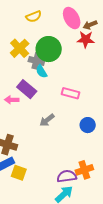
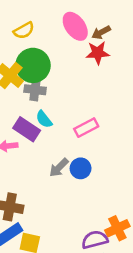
green circle: (49, 49) -> (33, 65), moved
cyan semicircle: (41, 71) -> (44, 119), moved
pink rectangle: (71, 93) -> (86, 128), turned -36
blue circle: (88, 125) -> (81, 168), moved

